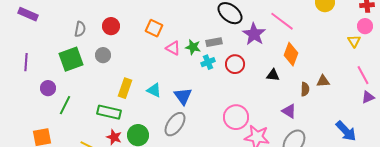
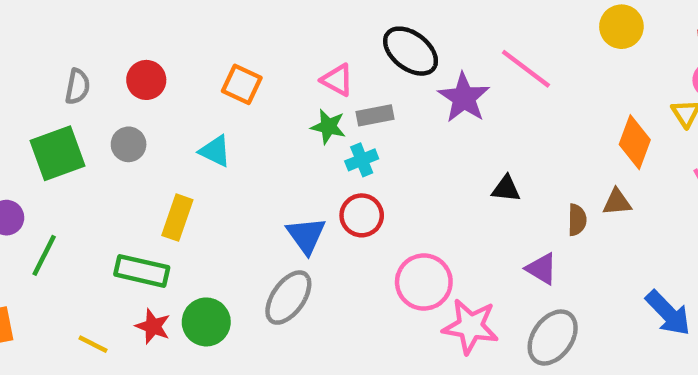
pink triangle: (173, 48) -> (337, 80), moved
orange diamond: (291, 54) -> (635, 142), moved
red circle: (235, 64) -> (362, 215), moved
cyan triangle: (154, 90) -> (215, 151), moved

